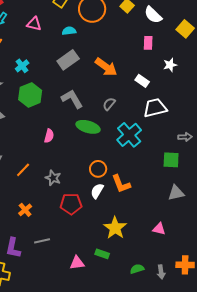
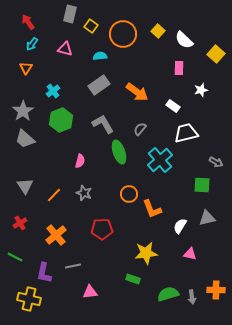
green ellipse: (88, 127) -> (119, 152), turned 55
gray arrow: (185, 137) -> (216, 162), turned 32
gray star: (53, 178) -> (84, 193), moved
white semicircle: (97, 191) -> (180, 226), moved
orange cross: (25, 210) -> (56, 235), size x1.5
yellow star: (115, 228) -> (146, 253), turned 30
pink triangle: (77, 263) -> (90, 292), moved
green semicircle: (137, 269) -> (168, 294), size x1.5

